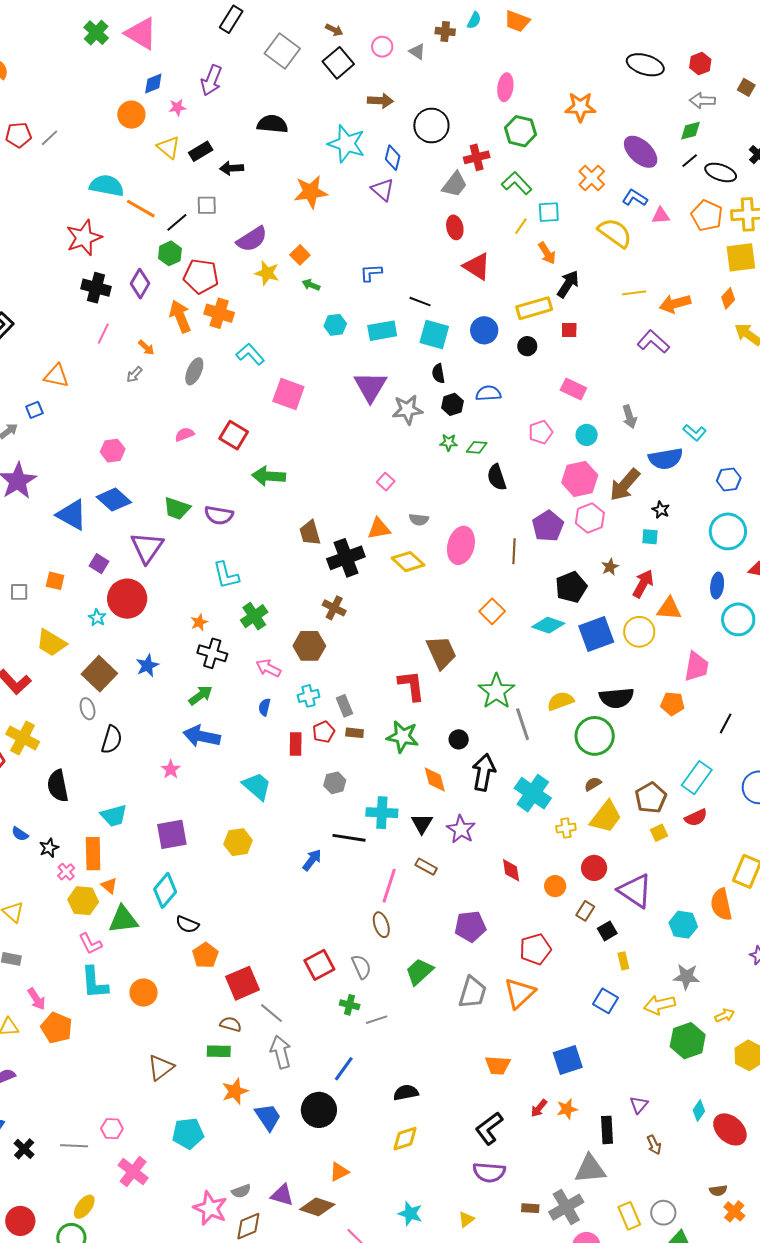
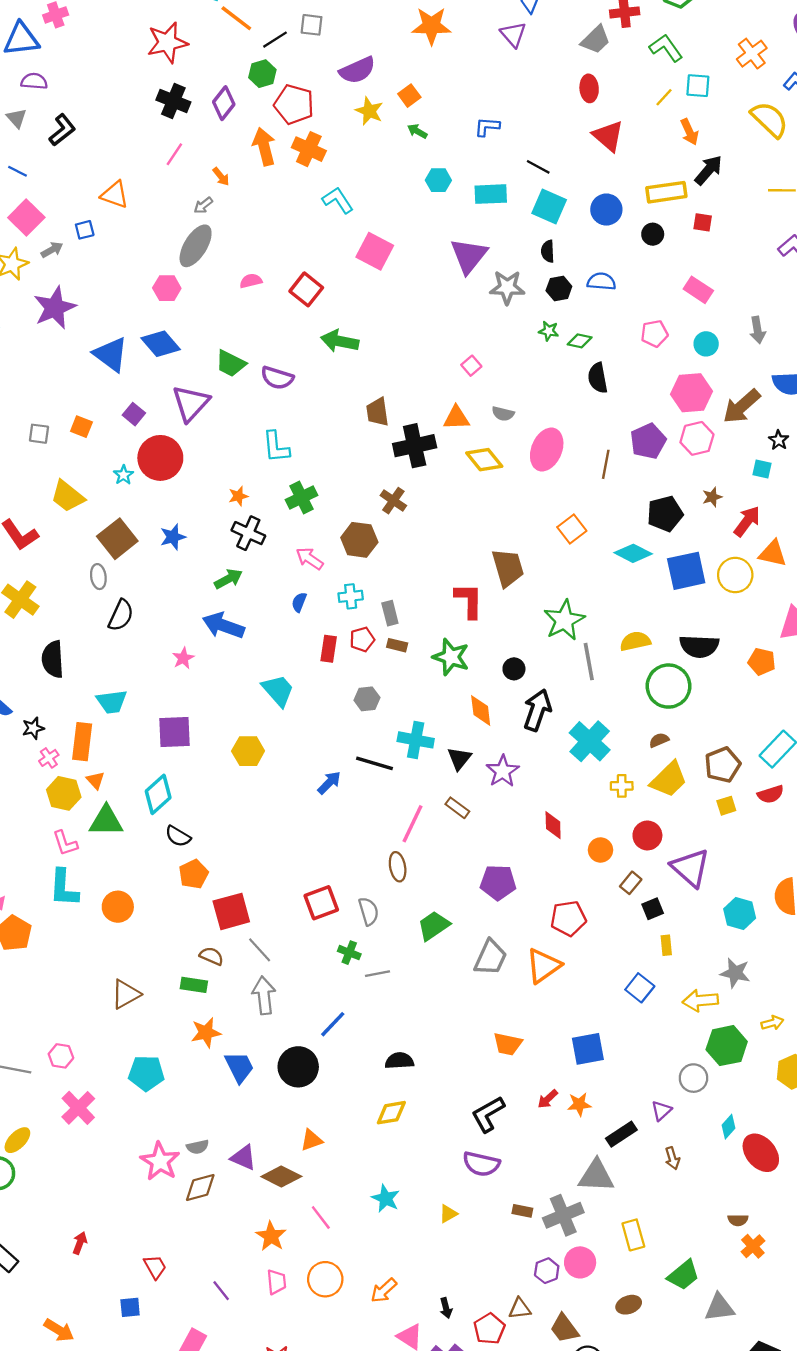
gray ellipse: (194, 371) -> (196, 246), moved, size x1.4
black rectangle: (607, 1130) -> (621, 1134), turned 52
gray circle: (663, 1213) -> (693, 1078), moved

